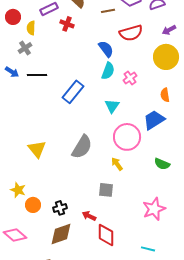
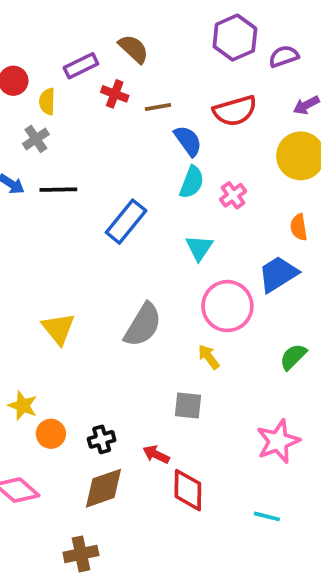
brown line: (108, 11) -> (158, 107), moved
green semicircle: (162, 164) -> (293, 357), turned 112

